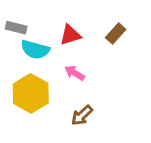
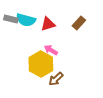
cyan semicircle: (35, 50) -> (26, 20), moved
yellow hexagon: (31, 93) -> (41, 64), moved

